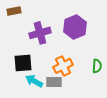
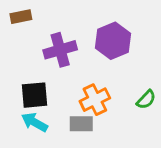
green semicircle: (97, 66) -> (146, 100), turned 40
cyan arrow: (34, 81) -> (34, 122), moved

